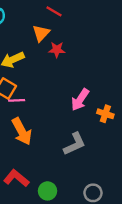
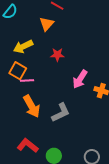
red star: (57, 50) -> (57, 55), moved
gray L-shape: (75, 144) -> (61, 113), moved

